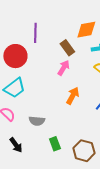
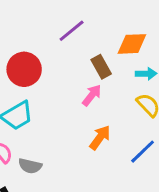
purple line: (35, 33) -> (72, 31), moved, turned 42
gray semicircle: (37, 121) -> (30, 166), moved

